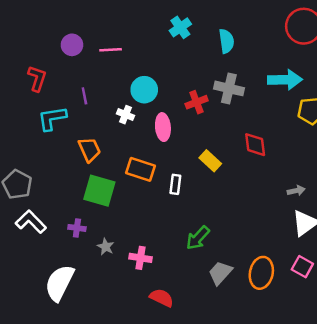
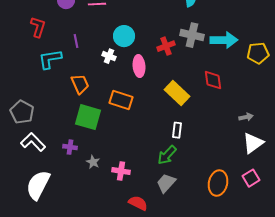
cyan arrow: (285, 80) -> (224, 40), moved
yellow rectangle: (210, 161) -> (177, 93), size x1.4
white rectangle: (175, 184) -> (177, 130), moved
pink square: (302, 267) -> (251, 178), turned 30
gray trapezoid: (220, 273) -> (166, 183), moved
white semicircle: (60, 283) -> (38, 185), moved

